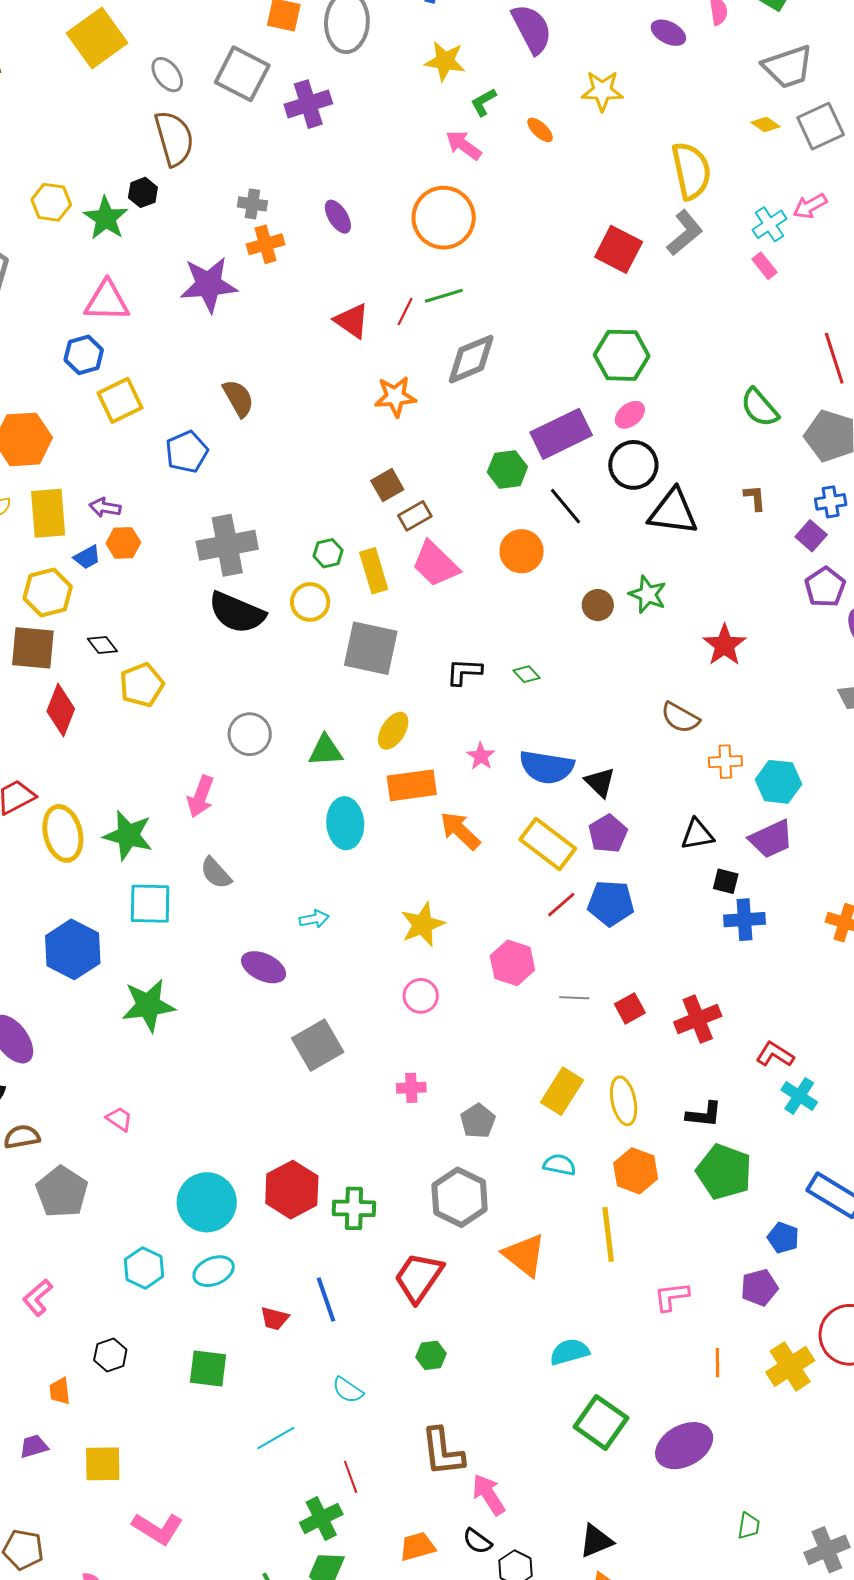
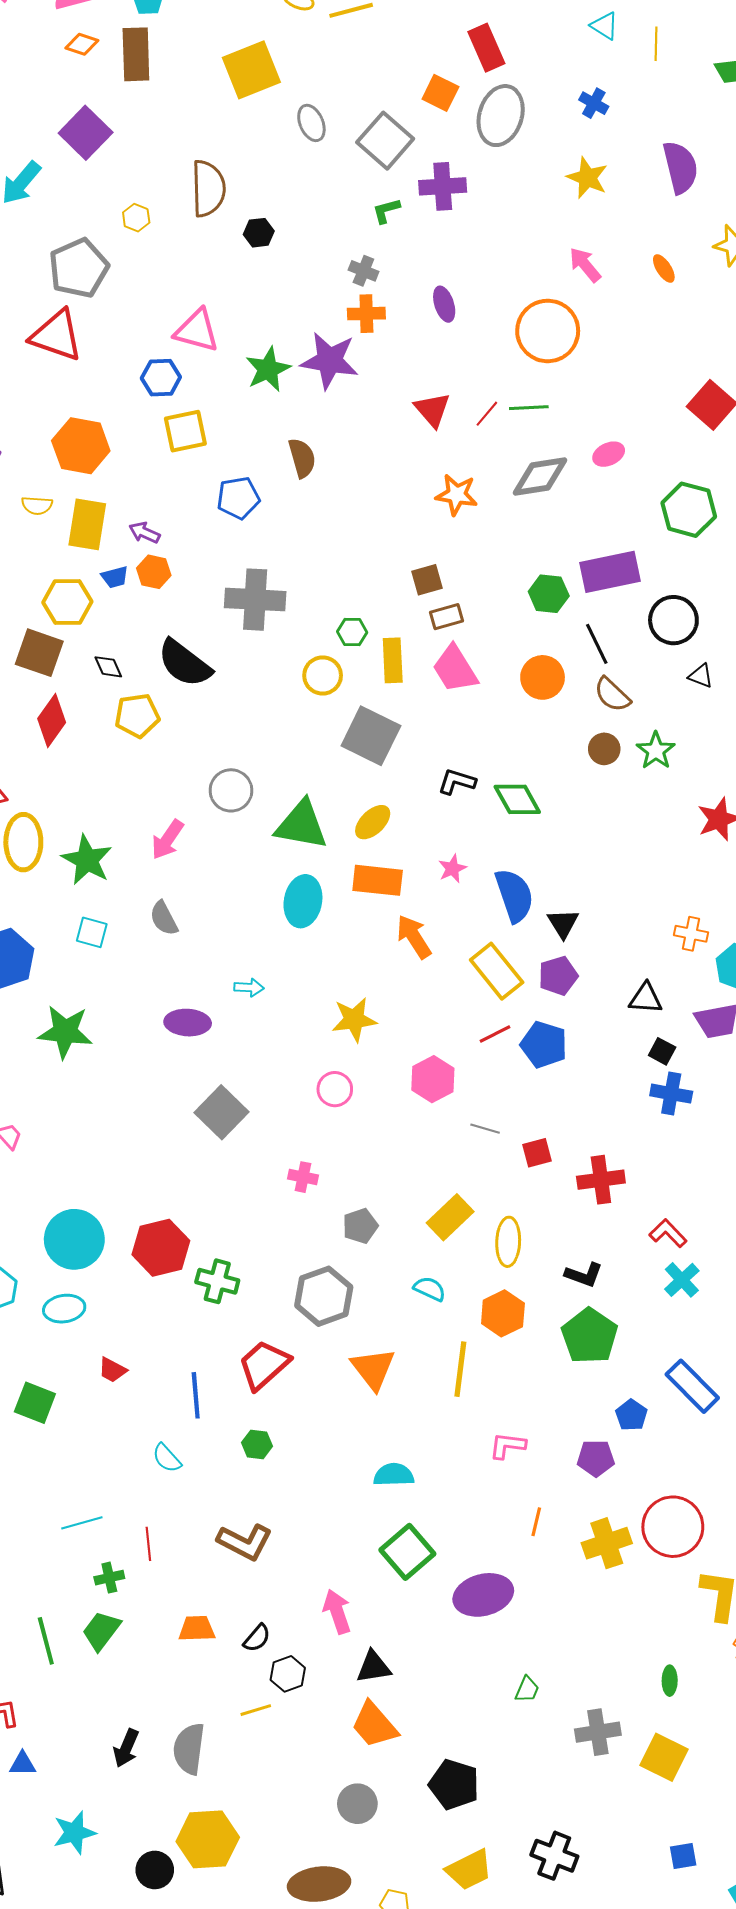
green L-shape: (484, 102) -> (386, 211), moved
brown semicircle: (174, 138) -> (208, 188), moved
yellow hexagon: (51, 202) -> (136, 218), moved, size x0.7
green star: (106, 218) -> (268, 369), moved
purple star: (209, 285) -> (329, 361), moved
pink ellipse: (630, 415) -> (609, 454), moved
black triangle: (673, 512) -> (701, 676), size x0.5
black semicircle: (237, 613) -> (185, 663), moved
green diamond: (527, 674) -> (517, 799), size x1.8
brown semicircle: (680, 718) -> (612, 695), moved
green triangle: (326, 750) -> (301, 825), size x1.5
blue semicircle: (547, 767) -> (514, 895), turned -132
cyan square: (150, 904) -> (92, 932), size x0.7
purple ellipse: (264, 967) -> (188, 1023), turned -36
gray square: (318, 1045) -> (222, 1112), turned -30
blue line: (326, 1299) -> (196, 1395), moved
cyan line: (276, 1438) -> (82, 1523), moved
brown L-shape: (443, 1452) -> (245, 1542), turned -70
pink arrow: (489, 1495) -> (337, 1612), moved
green cross: (321, 1518) -> (109, 1578), size x0.7
black semicircle: (477, 1541) -> (257, 1638), turned -100

